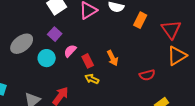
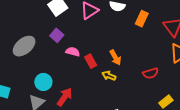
pink semicircle: (70, 51) -> (73, 52), turned 64
cyan circle: (47, 58) -> (43, 82), moved
yellow arrow: (92, 79) -> (109, 76), moved

